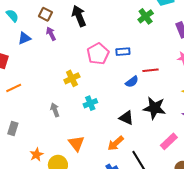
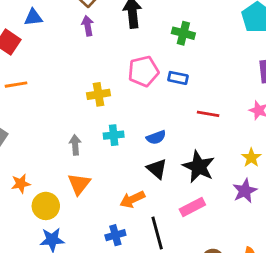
green cross: (146, 16) -> (183, 33), moved, turned 35
blue triangle: (24, 38) -> (33, 17), moved
blue semicircle: (132, 82) -> (156, 137), moved
gray arrow: (55, 110) -> (75, 145), moved
pink rectangle: (169, 141) -> (192, 207), moved

